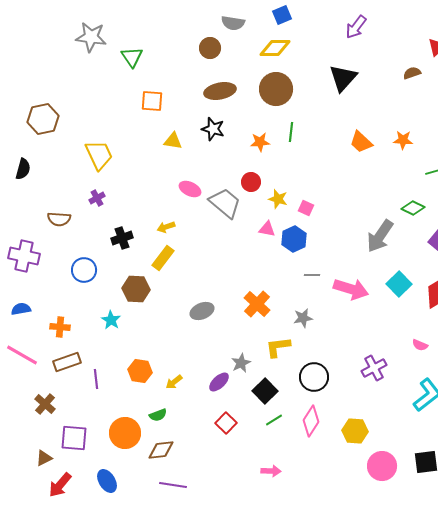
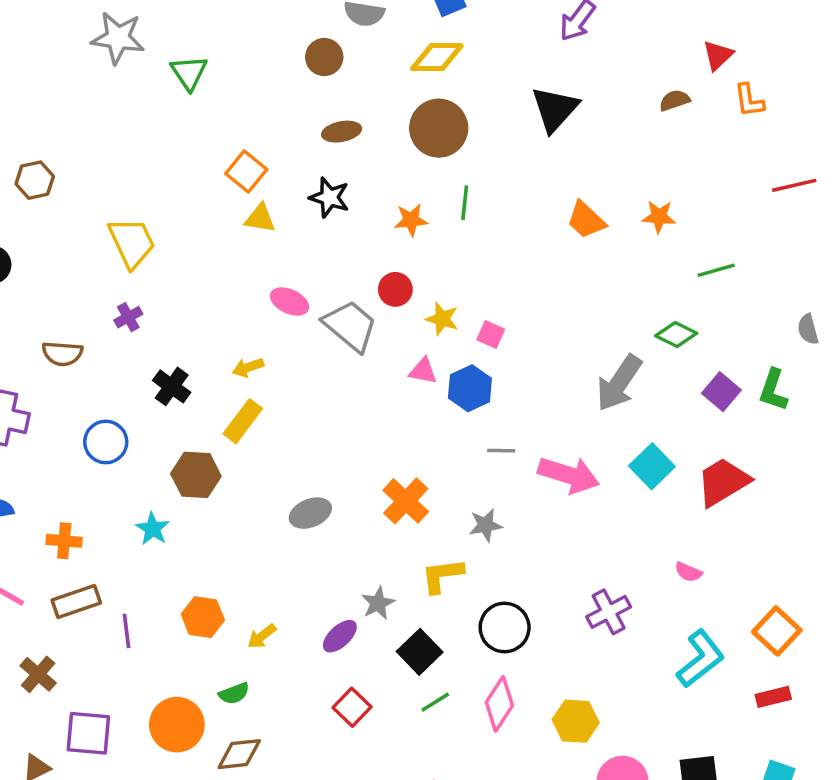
brown ellipse: (220, 91) -> (342, 132), size x0.7
orange square: (152, 101) -> (246, 171), moved, turned 35
brown hexagon: (43, 119) -> (35, 180), size x0.7
black cross: (122, 238) -> (172, 386), turned -35

